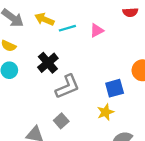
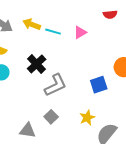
cyan line: (67, 28) -> (53, 32), turned 35
yellow star: (105, 112) -> (87, 118), moved

